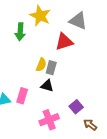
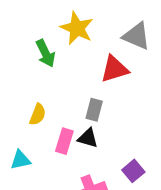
green arrow: (20, 32) -> (45, 53), turned -30
yellow semicircle: (41, 65) -> (38, 114), moved
pink rectangle: (22, 96) -> (64, 141), moved

